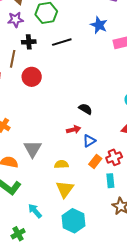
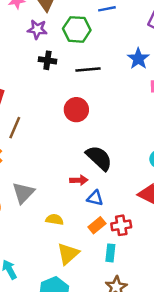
brown line: (13, 59) -> (15, 128), moved
red circle: (32, 77) -> (76, 110), moved
black semicircle: (85, 109) -> (99, 158), size x1.6
blue triangle: (89, 141) -> (95, 198), turned 32
yellow triangle: (65, 189) -> (68, 254), moved

